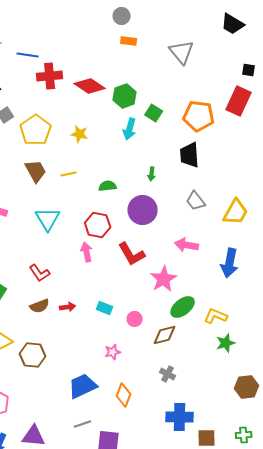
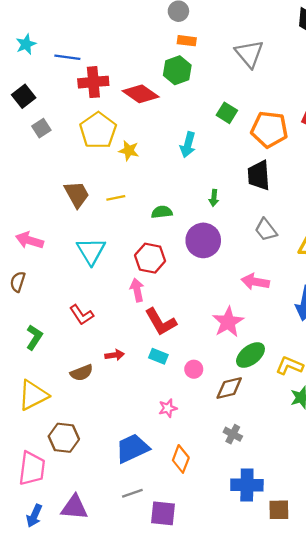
green hexagon: (125, 96) -> (177, 70), moved
green square: (154, 113) -> (227, 113), moved
yellow pentagon: (36, 130) -> (98, 131), moved
red L-shape: (132, 254) -> (161, 322), moved
brown semicircle: (40, 306) -> (82, 373), moved
brown hexagon: (33, 355) -> (64, 438), moved

